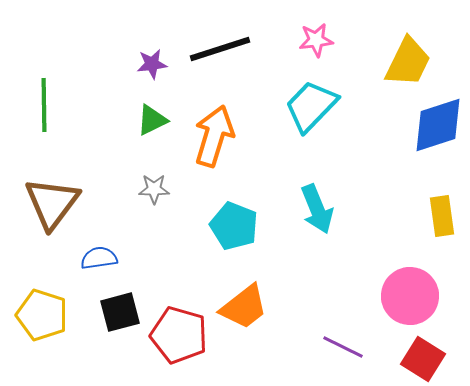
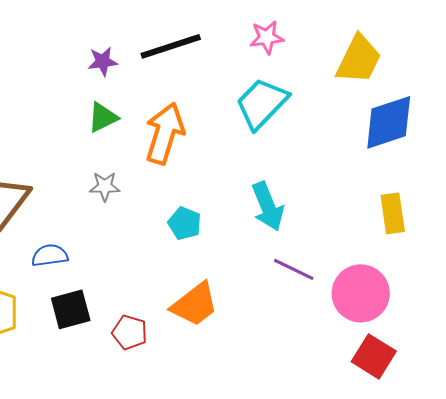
cyan pentagon: (234, 226) -> (185, 223), size x0.7
red pentagon: (179, 335) -> (130, 332), size x0.6
purple line: (343, 347) -> (294, 269), moved

